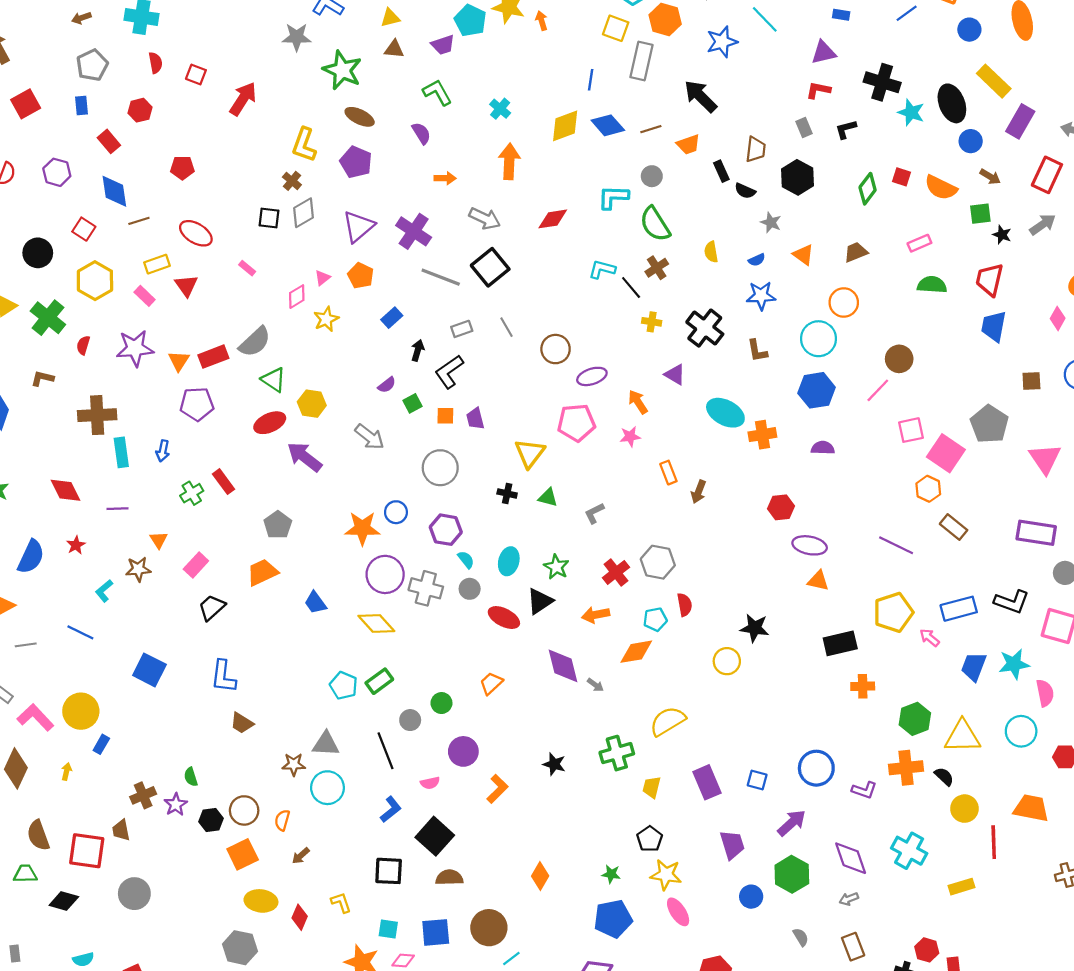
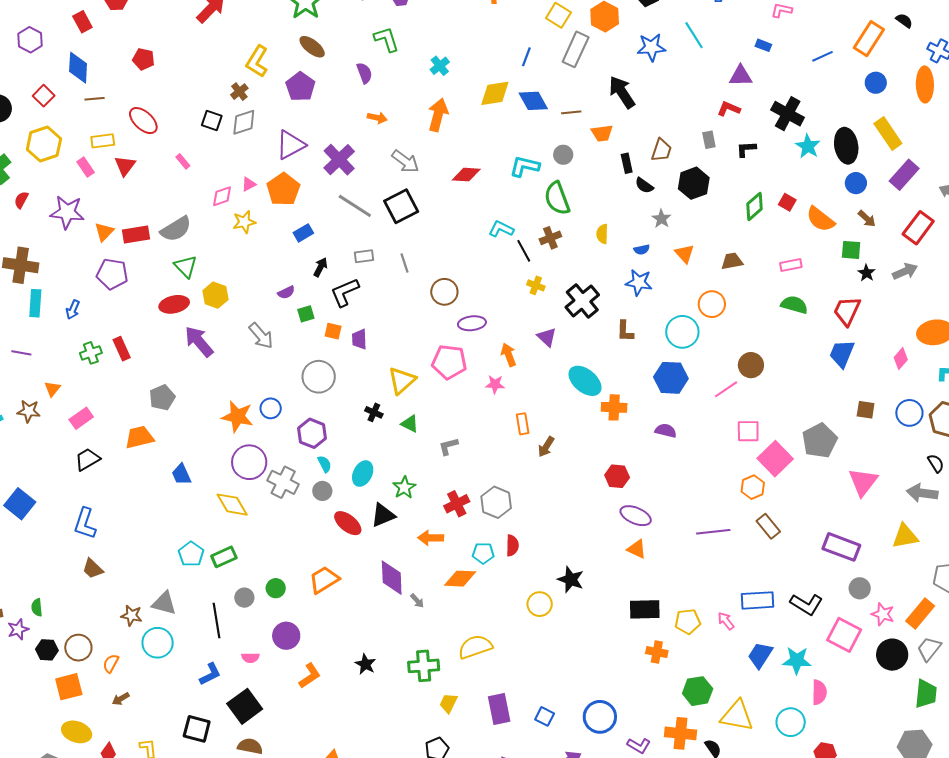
orange pentagon: (361, 276) -> (283, 189), size x1.4
purple line: (896, 545) -> (713, 532), turned -44
yellow pentagon: (893, 612) -> (688, 621), moved, size x0.7
orange trapezoid: (491, 683) -> (324, 580), size x1.4

